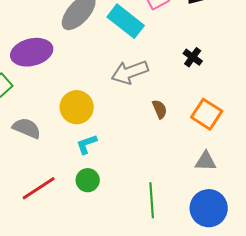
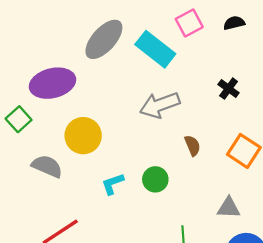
yellow circle: (77, 107) -> (83, 136), moved
gray triangle: (206, 161) -> (229, 208), moved
green circle: (88, 180) -> (155, 179), moved

